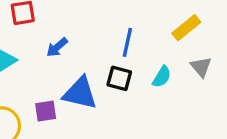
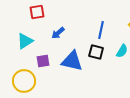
purple square: (46, 111) -> (43, 61), moved

